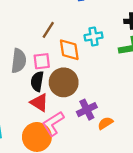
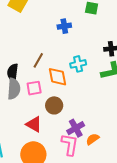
black semicircle: (37, 81) -> (13, 72), moved
brown circle: (64, 82) -> (54, 105), size x0.7
pink L-shape: (53, 123) -> (70, 145), moved, turned 135

